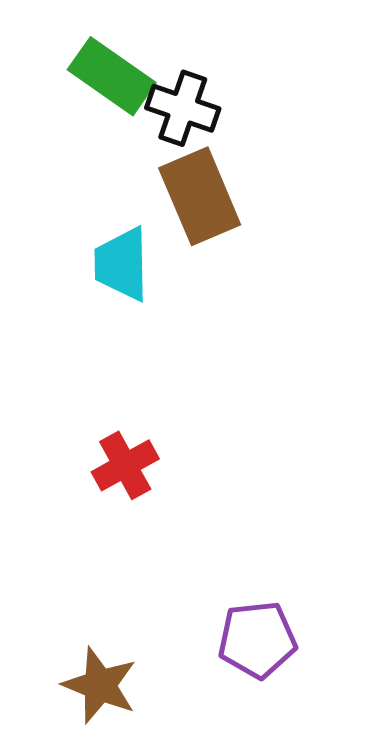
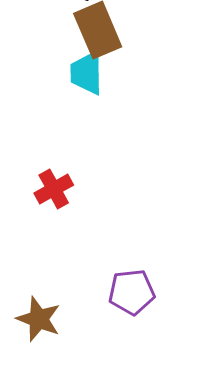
cyan trapezoid: (122, 264) -> (87, 73), moved

